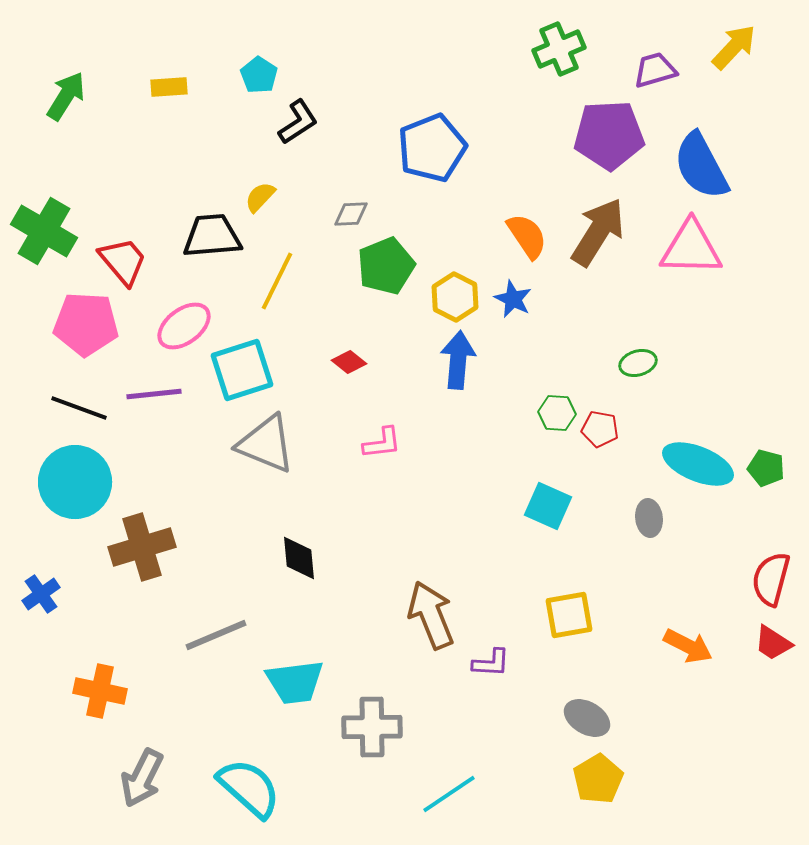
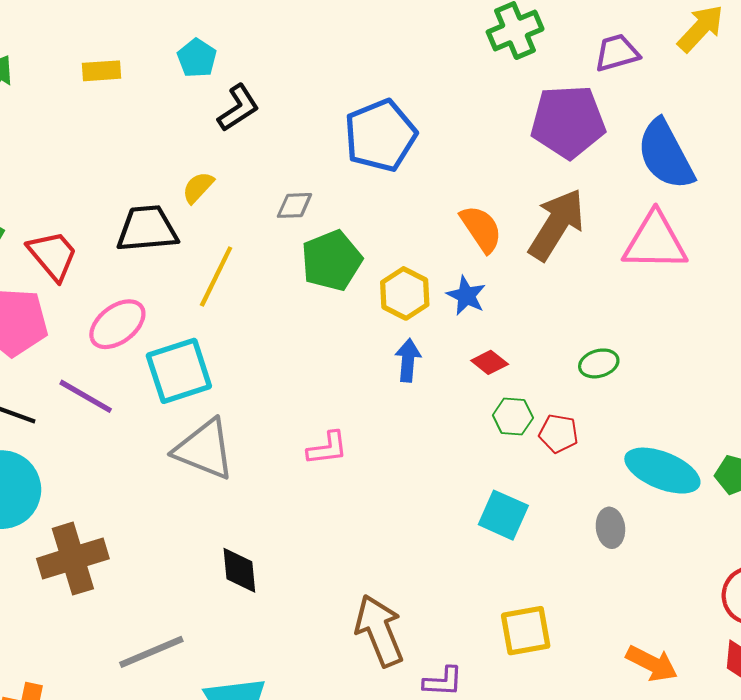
blue arrow: (458, 360) -> (408, 360), size x0.7
red diamond: (349, 362) -> (490, 362), moved
purple line: (154, 394) -> (86, 396), turned 36

